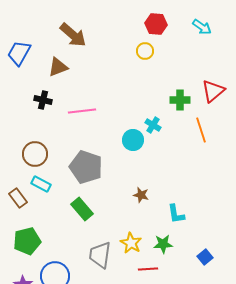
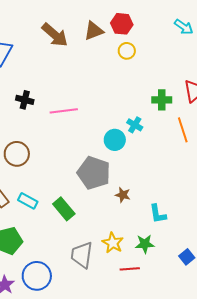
red hexagon: (156, 24) -> (122, 24), moved
brown triangle: (58, 67) -> (94, 31), moved
gray pentagon: (86, 167) -> (94, 173), moved
cyan rectangle: (41, 184) -> (28, 201), moved

